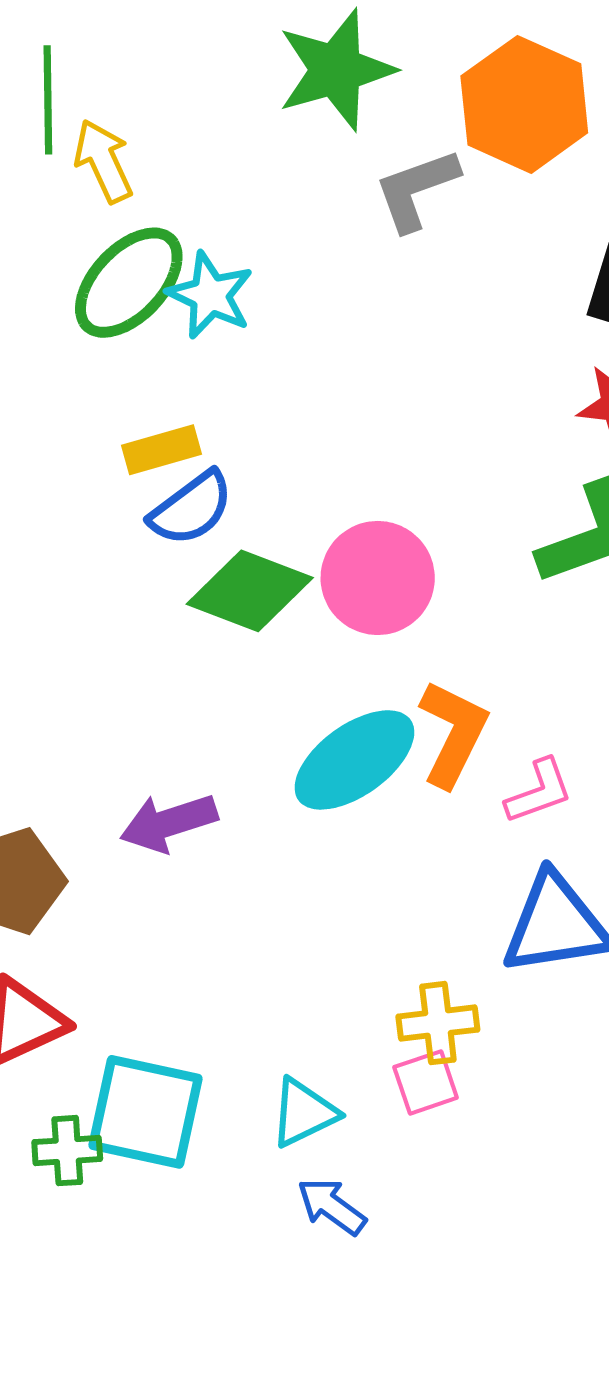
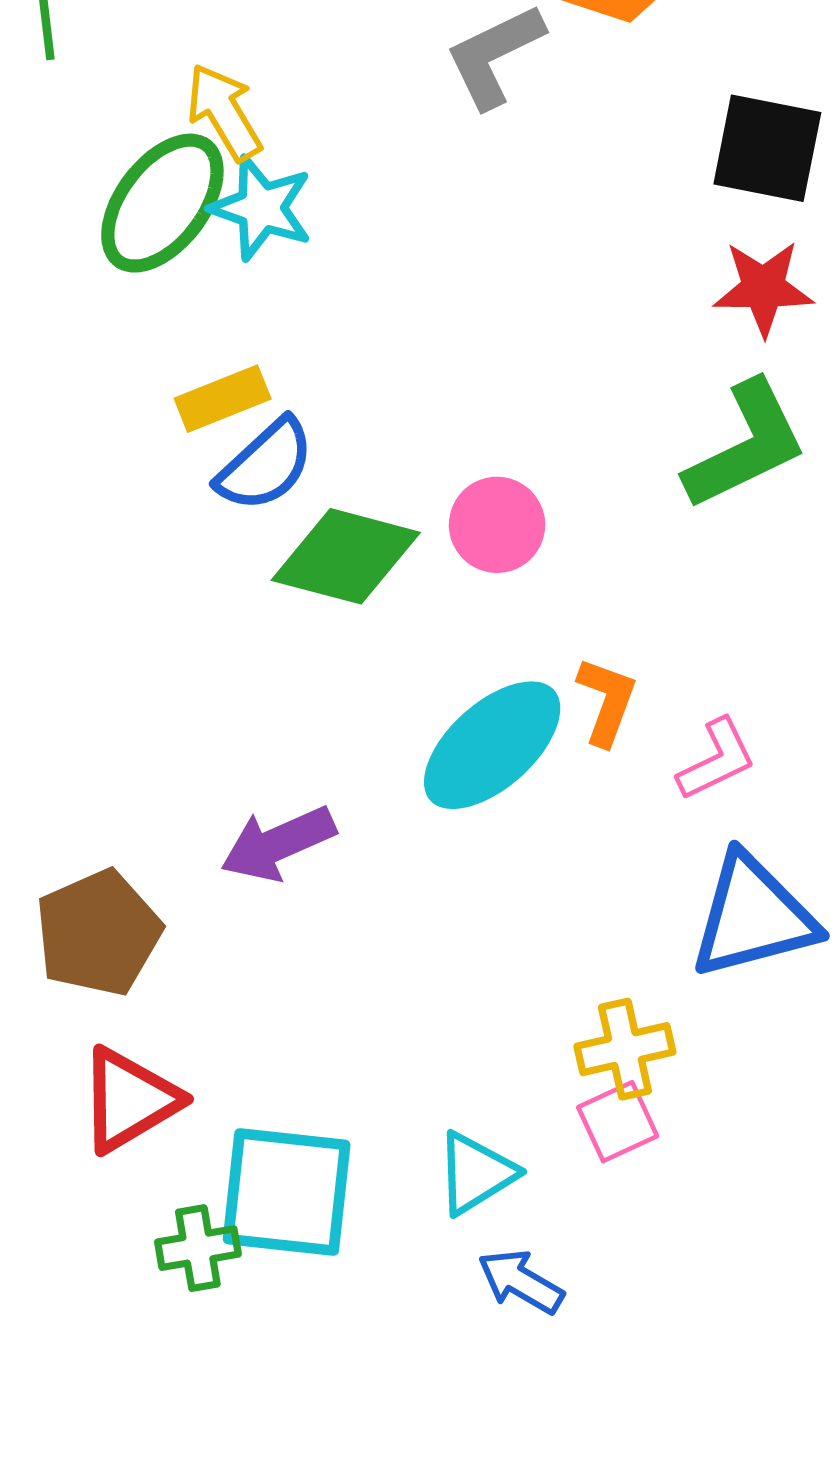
yellow arrow: (104, 161) -> (224, 112), moved
pink circle: (378, 578) -> (497, 525), size x0.7
orange L-shape: (453, 733) -> (607, 701), size x0.7

